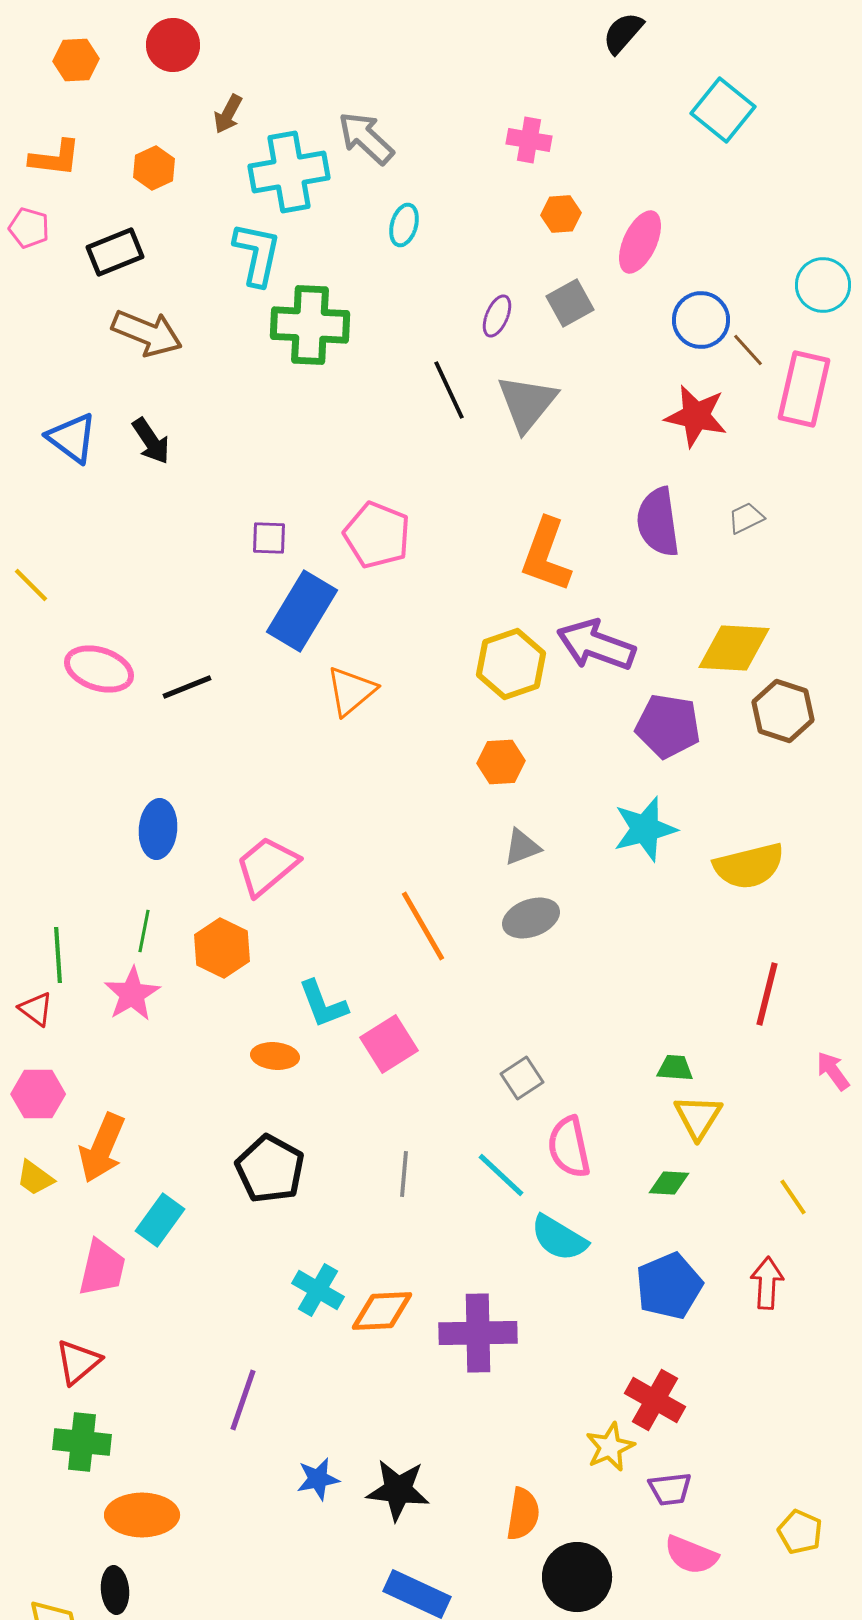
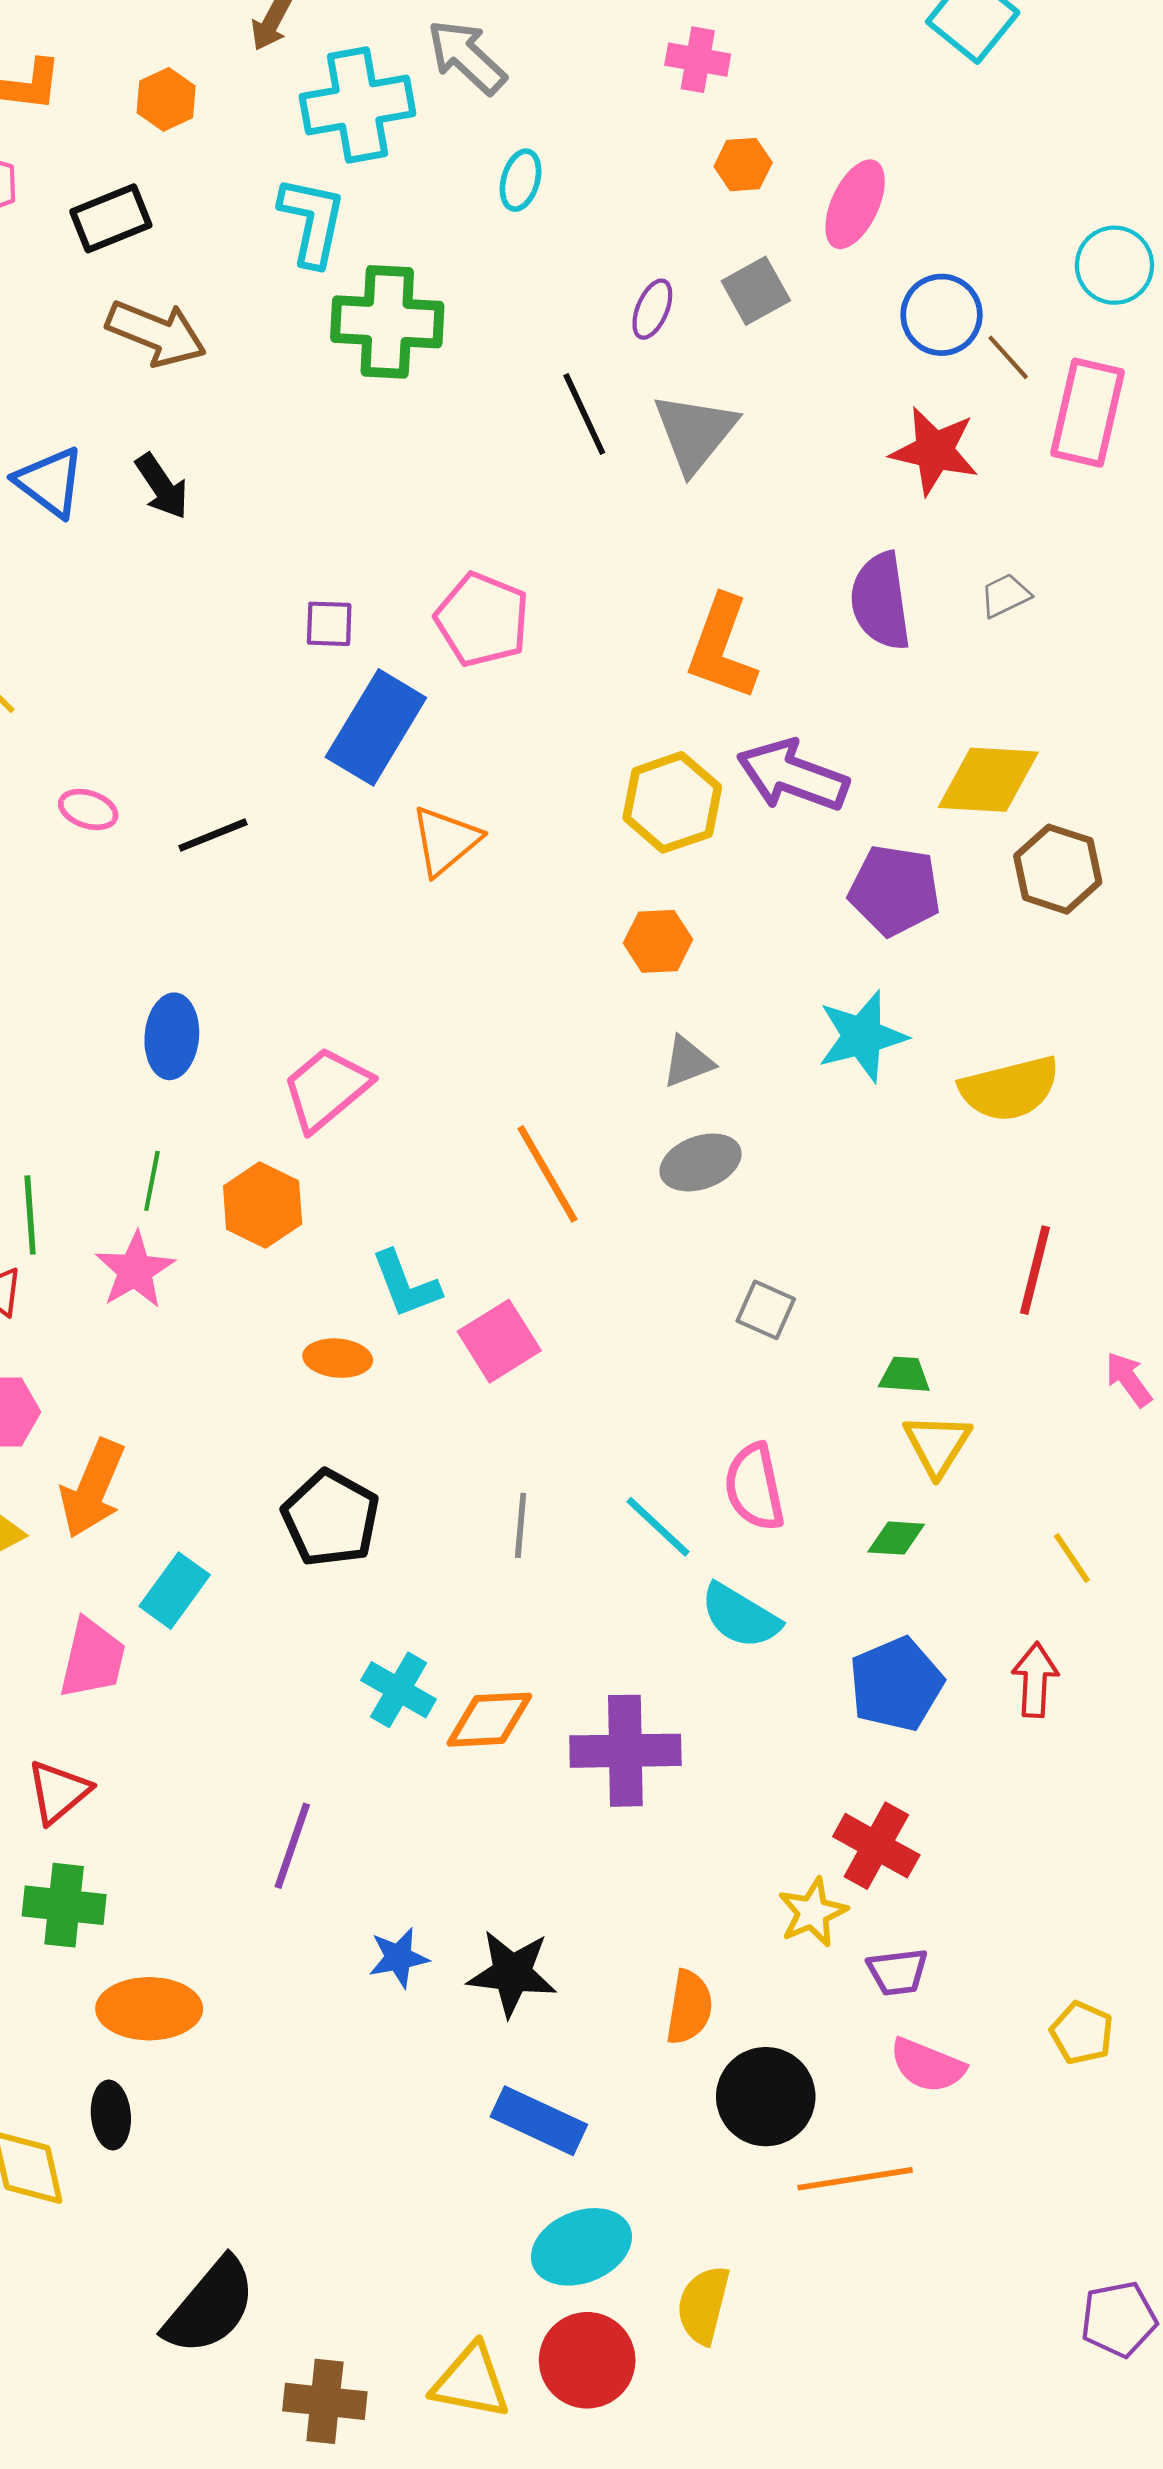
pink ellipse: (99, 669) -> (88, 810), size x0.6
gray square: (522, 1078) -> (766, 1310), moved, turned -33

